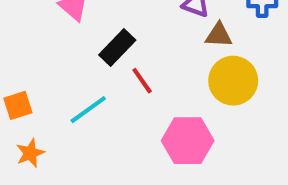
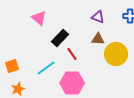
brown triangle: (219, 35) -> (98, 39), moved
pink hexagon: (188, 141) -> (72, 83), moved

